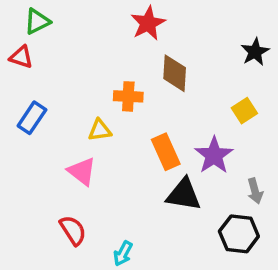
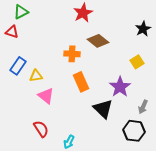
brown diamond: (175, 73) -> (98, 41), turned -55
yellow triangle: (100, 130) -> (36, 76), moved
orange rectangle: (166, 152) -> (81, 82), moved
gray arrow: (255, 191) -> (143, 107), turned 40
black triangle: (184, 195) -> (103, 109), turned 35

